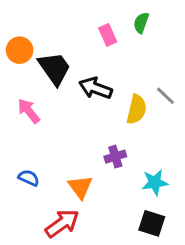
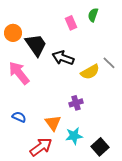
yellow semicircle: (137, 109) -> (90, 72), turned 48
pink arrow: (29, 111) -> (19, 73), size x1.4
cyan star: (155, 182) -> (74, 136), moved
black square: (152, 223) -> (100, 147), turned 30

